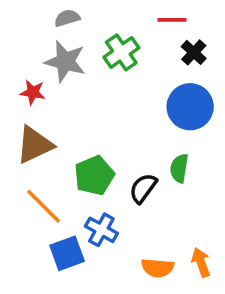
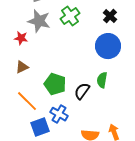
brown triangle: (35, 145) -> (22, 67), size x0.6
green pentagon: (94, 175) -> (55, 84), turned -30

